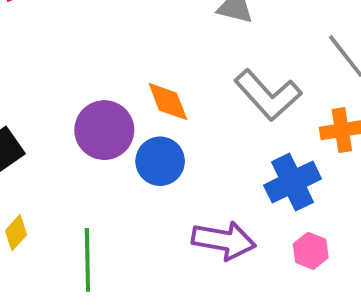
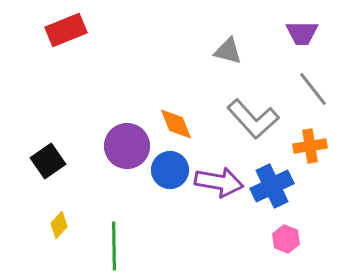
purple arrow: (224, 240) -> (219, 182), moved

